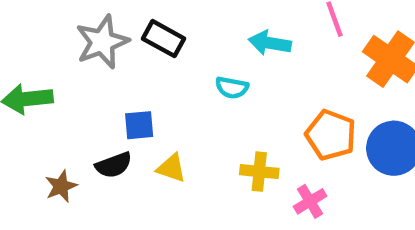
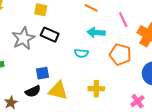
orange pentagon: (331, 135) -> (120, 55), moved
yellow triangle: (171, 168) -> (58, 90), size x1.5
pink cross: (310, 201) -> (137, 101), moved

